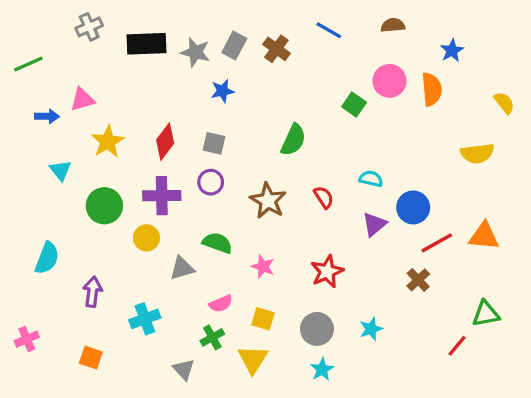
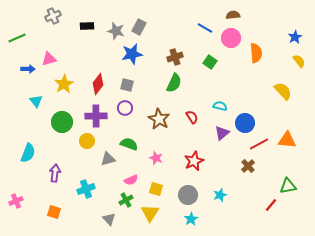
blue line: (329, 30) -> (205, 28), moved
black rectangle: (147, 44) -> (87, 26), size x0.6
brown cross: (276, 49) -> (175, 57), moved, turned 35
blue star: (452, 51) -> (295, 37), moved
pink circle: (390, 81) -> (231, 38), moved
blue star: (222, 91) -> (132, 54), size x1.5
yellow semicircle: (477, 153) -> (283, 91), turned -126

